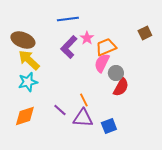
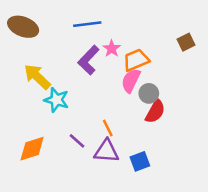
brown ellipse: (23, 40) -> (23, 27), moved
cyan star: (28, 82) -> (56, 100), moved, turned 30

